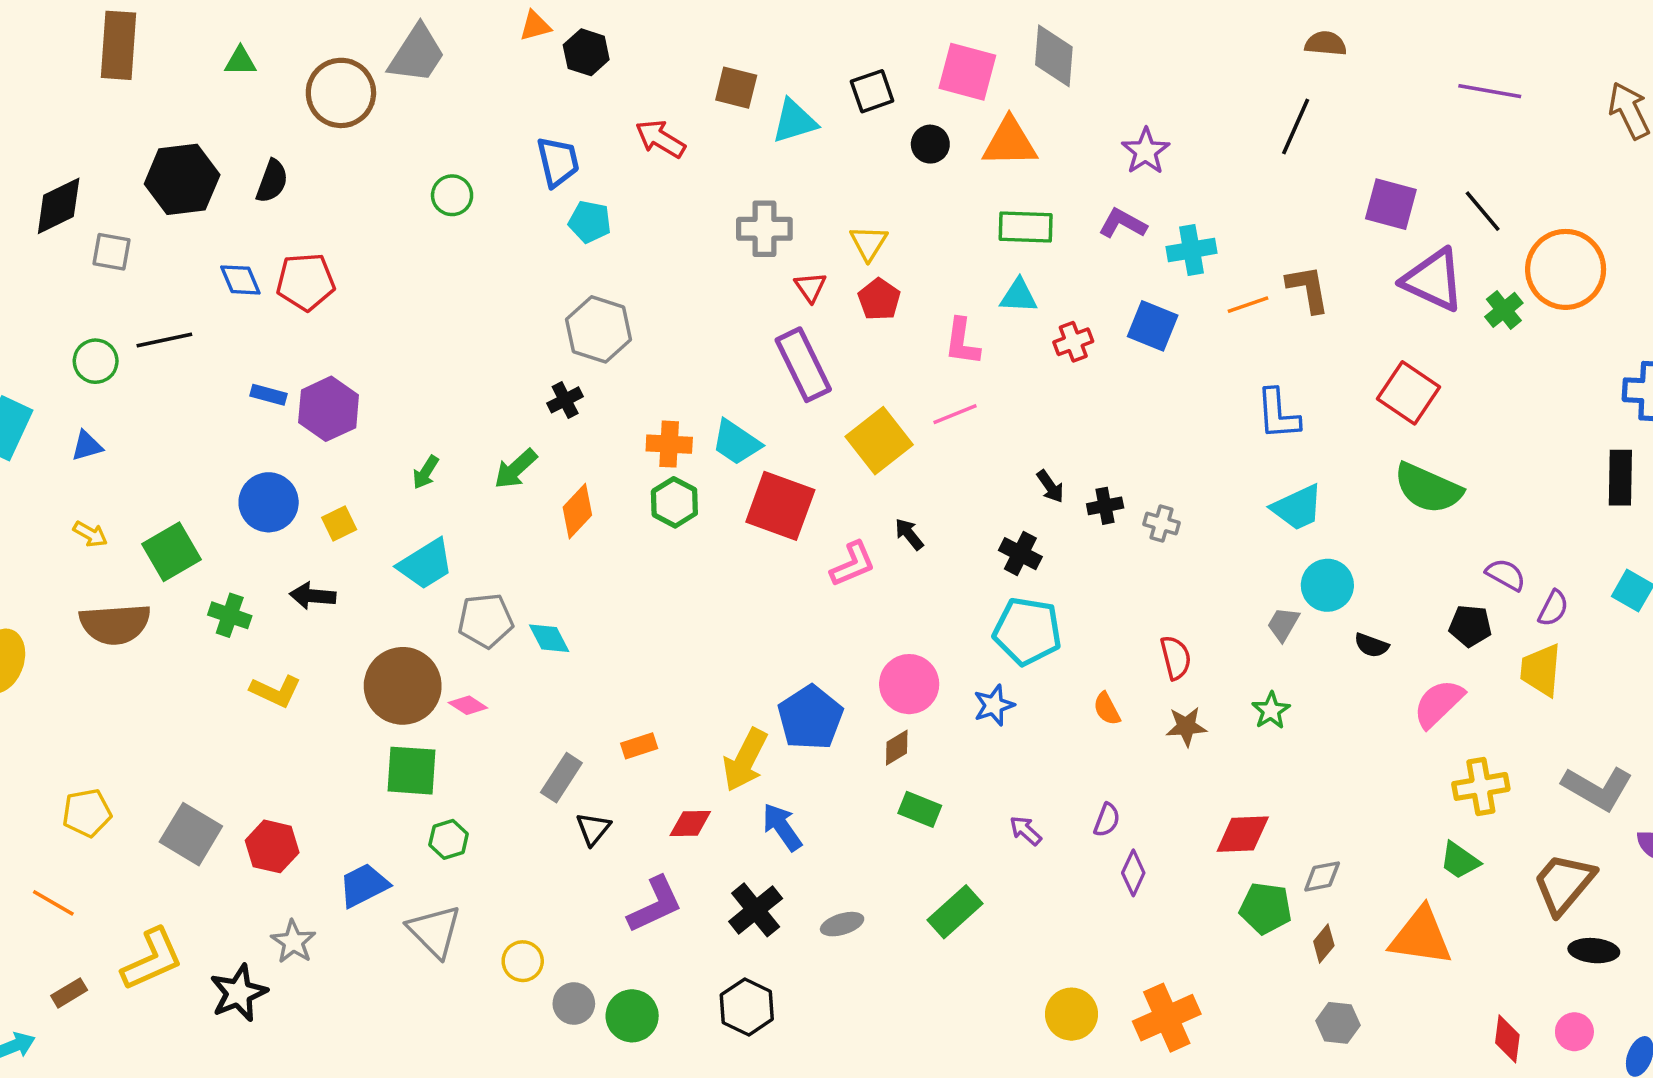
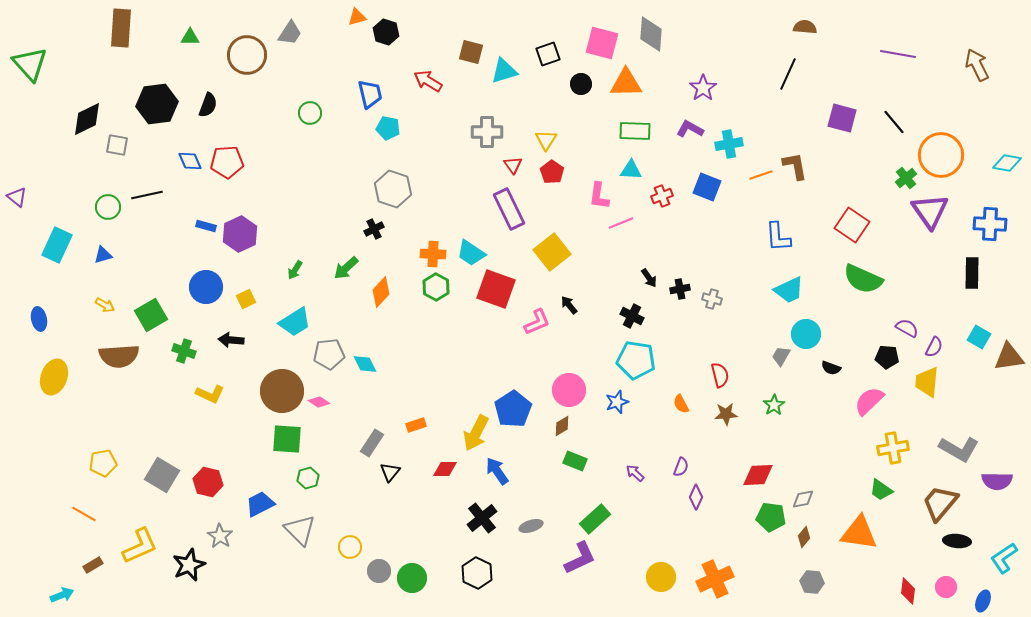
gray trapezoid: (417, 54) -> (290, 33), size x0.7
purple triangle: (1433, 280) -> (930, 211), moved, turned 30
pink line: (955, 414) -> (621, 223), moved
purple L-shape: (655, 905) -> (580, 558), moved

